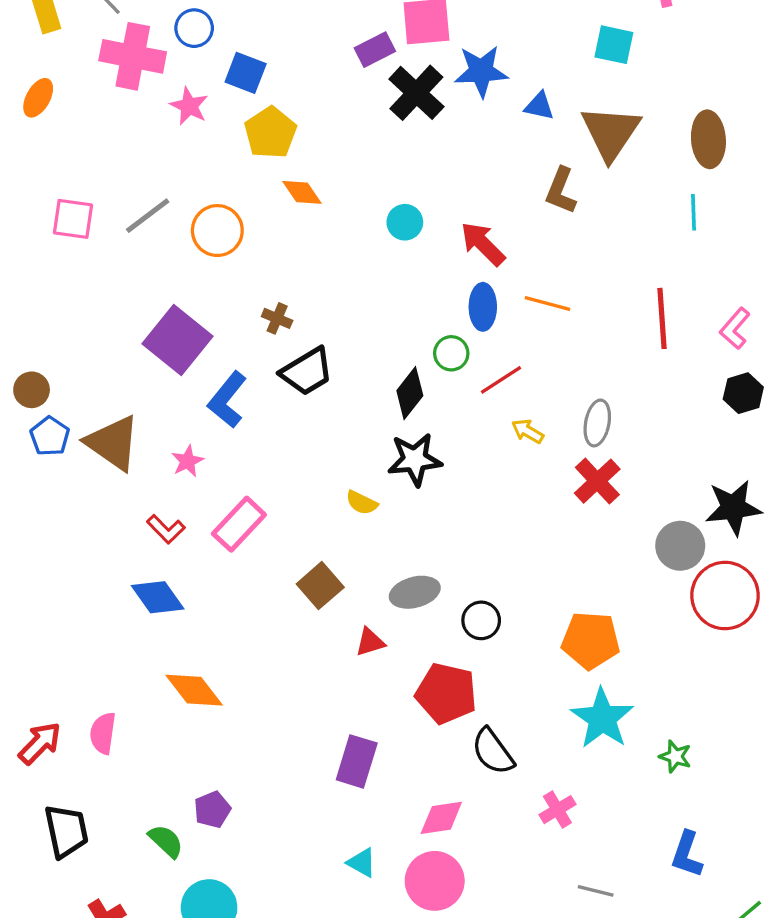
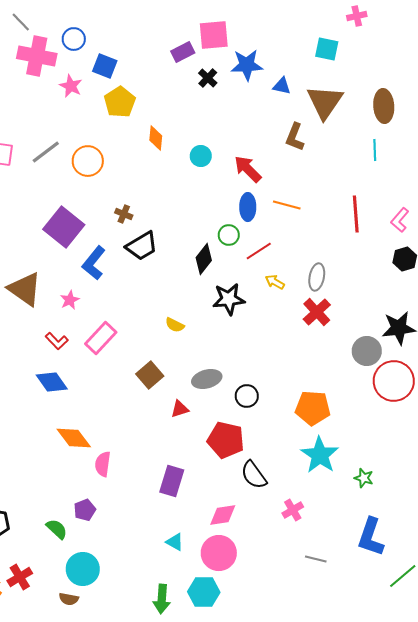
black cross: (416, 93) -> (208, 78), size x0.6
orange diamond: (302, 192) -> (156, 138), moved, turned 40
black star: (415, 459) -> (229, 299), moved
pink semicircle: (103, 733) -> (103, 464), moved
blue L-shape: (687, 854) -> (371, 537), size x1.4

